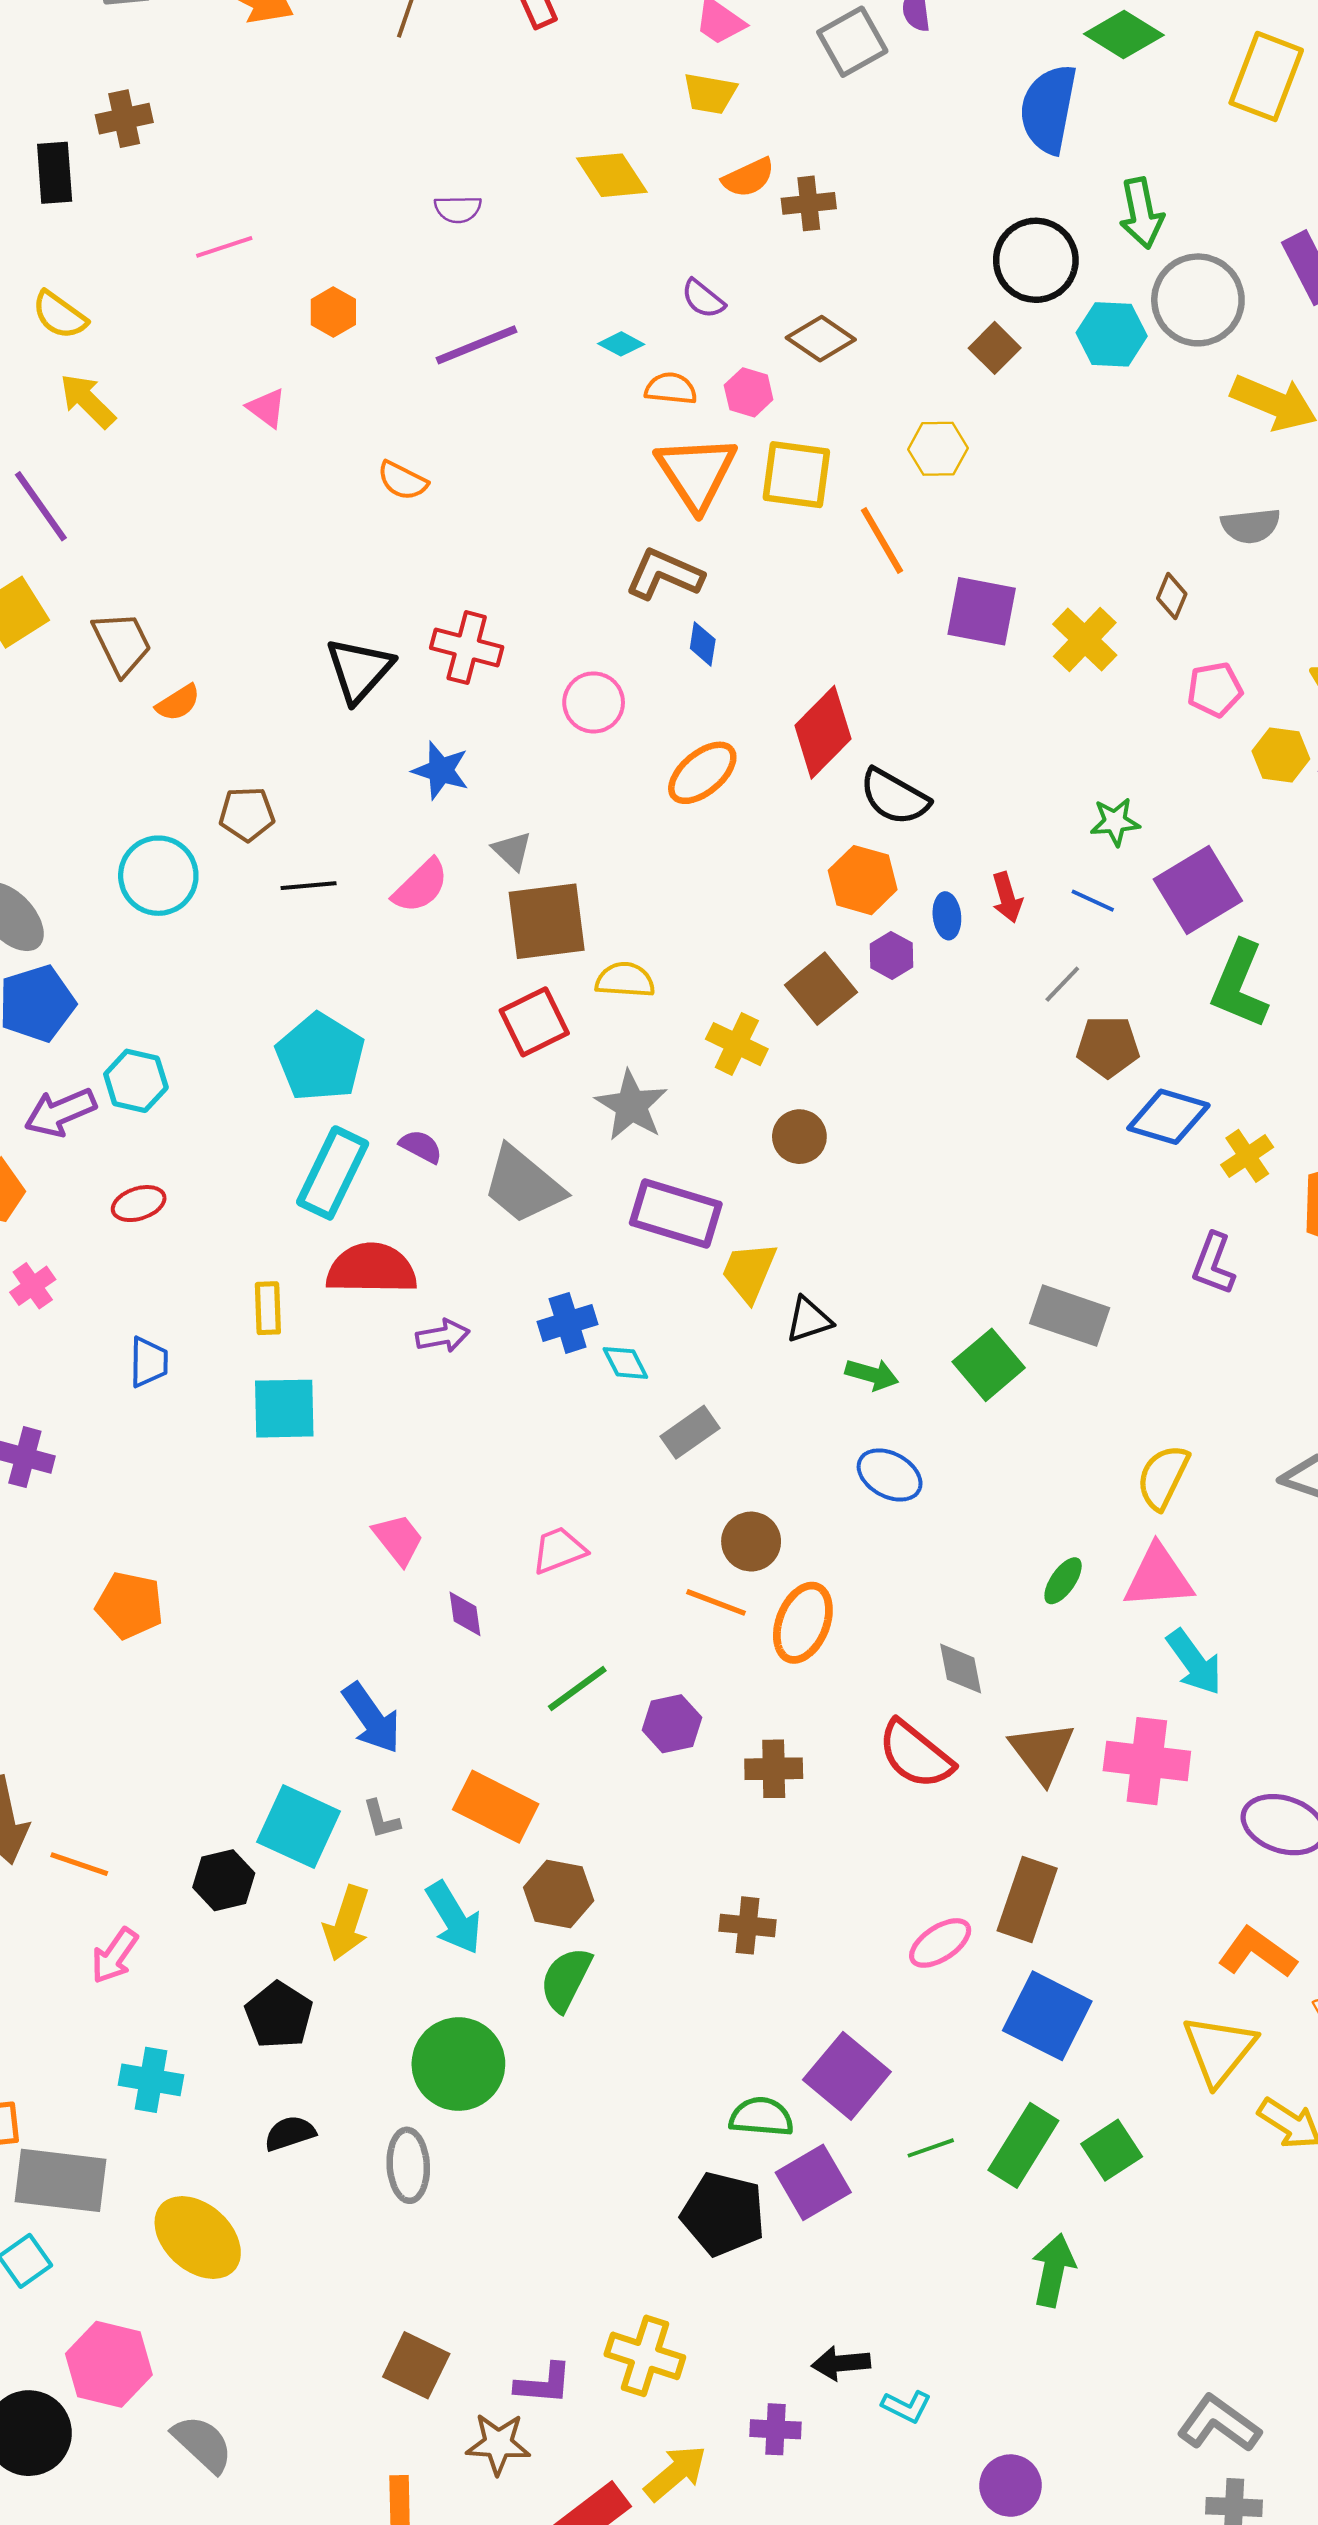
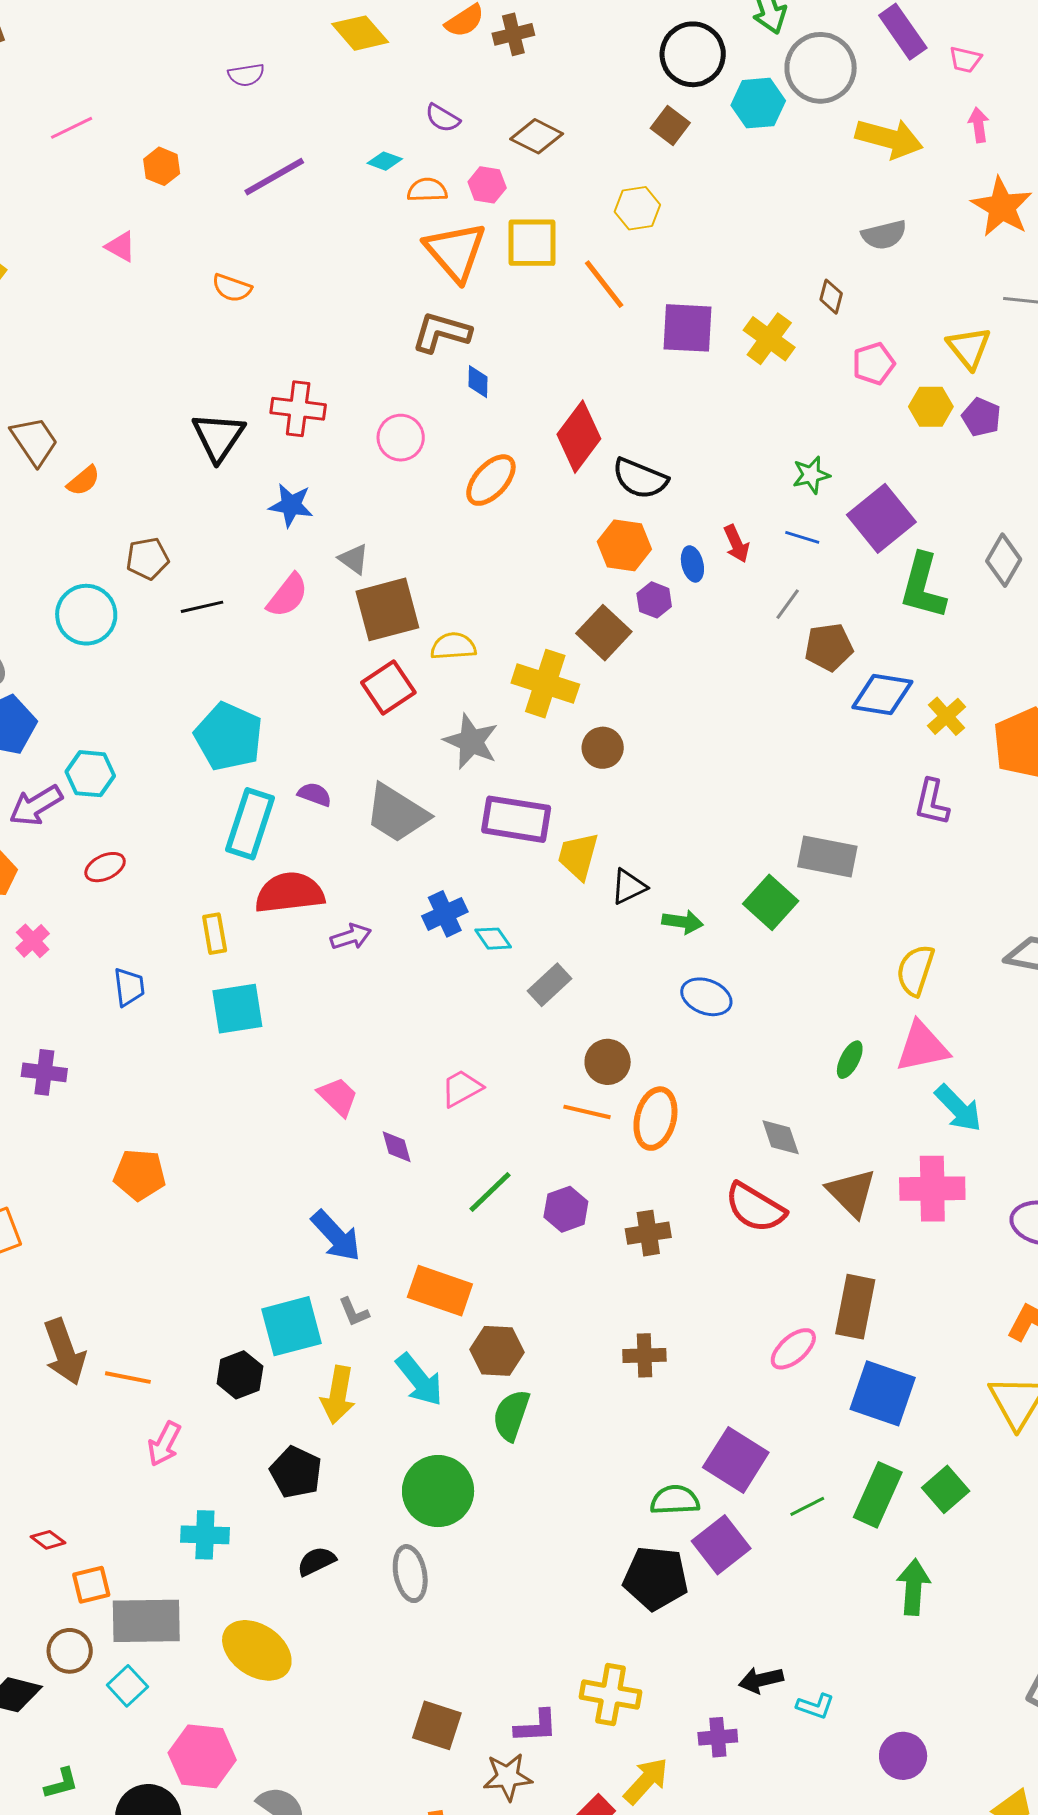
yellow cross: (737, 1044) -> (545, 684), size x1.4
cyan square: (299, 1827) -> (292, 1326), turned -32

